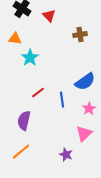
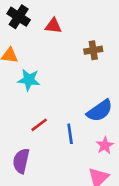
red triangle: (49, 16) -> (53, 26), turned -40
cyan star: (30, 58) -> (29, 80), turned -30

